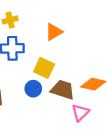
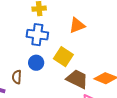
blue circle: (33, 89) -> (36, 63), moved

